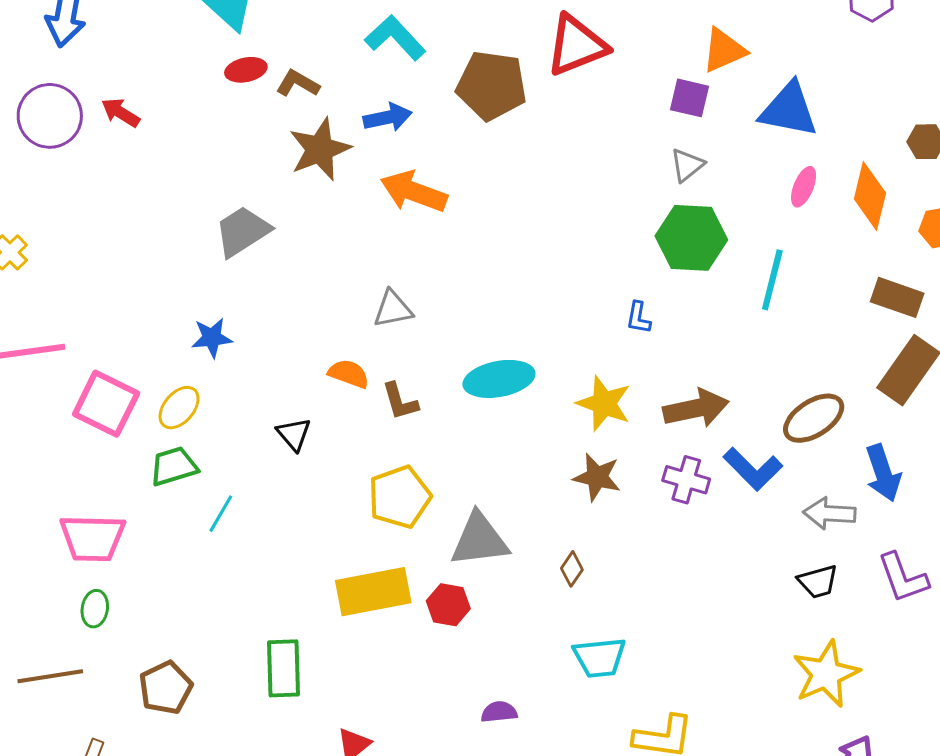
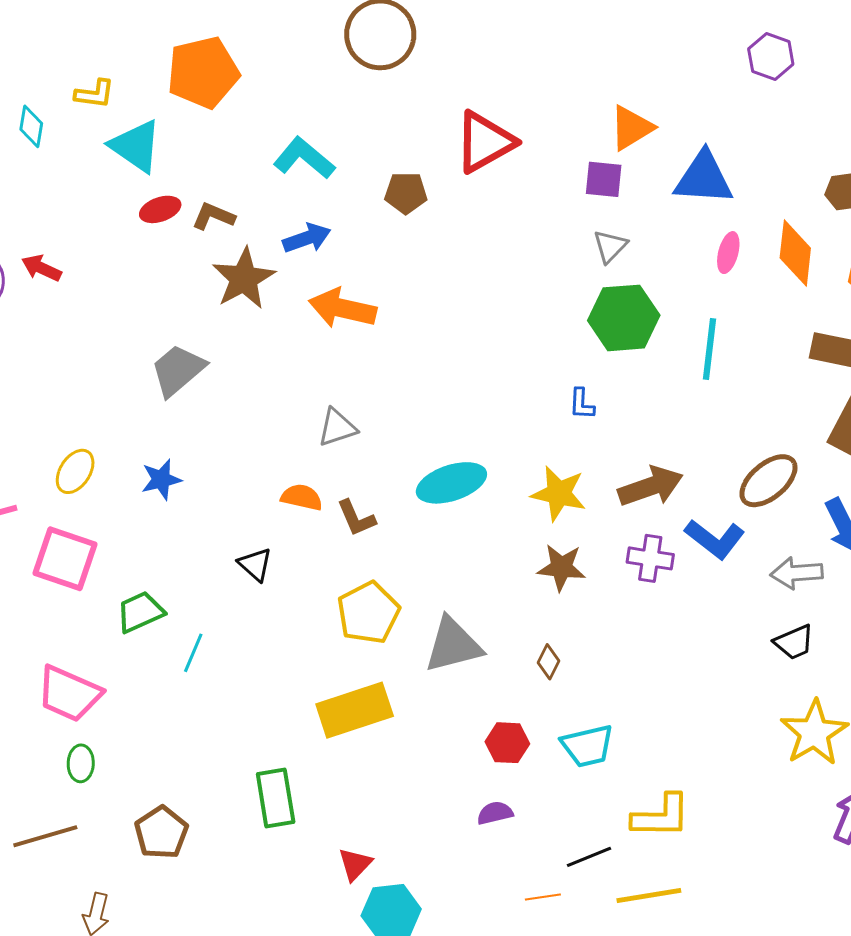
brown pentagon: (492, 85) -> (406, 193), size x0.6
yellow ellipse: (179, 408) -> (75, 471), moved
pink trapezoid: (92, 538) -> (69, 694), turned 30
red hexagon: (448, 605) -> (507, 743), moved

